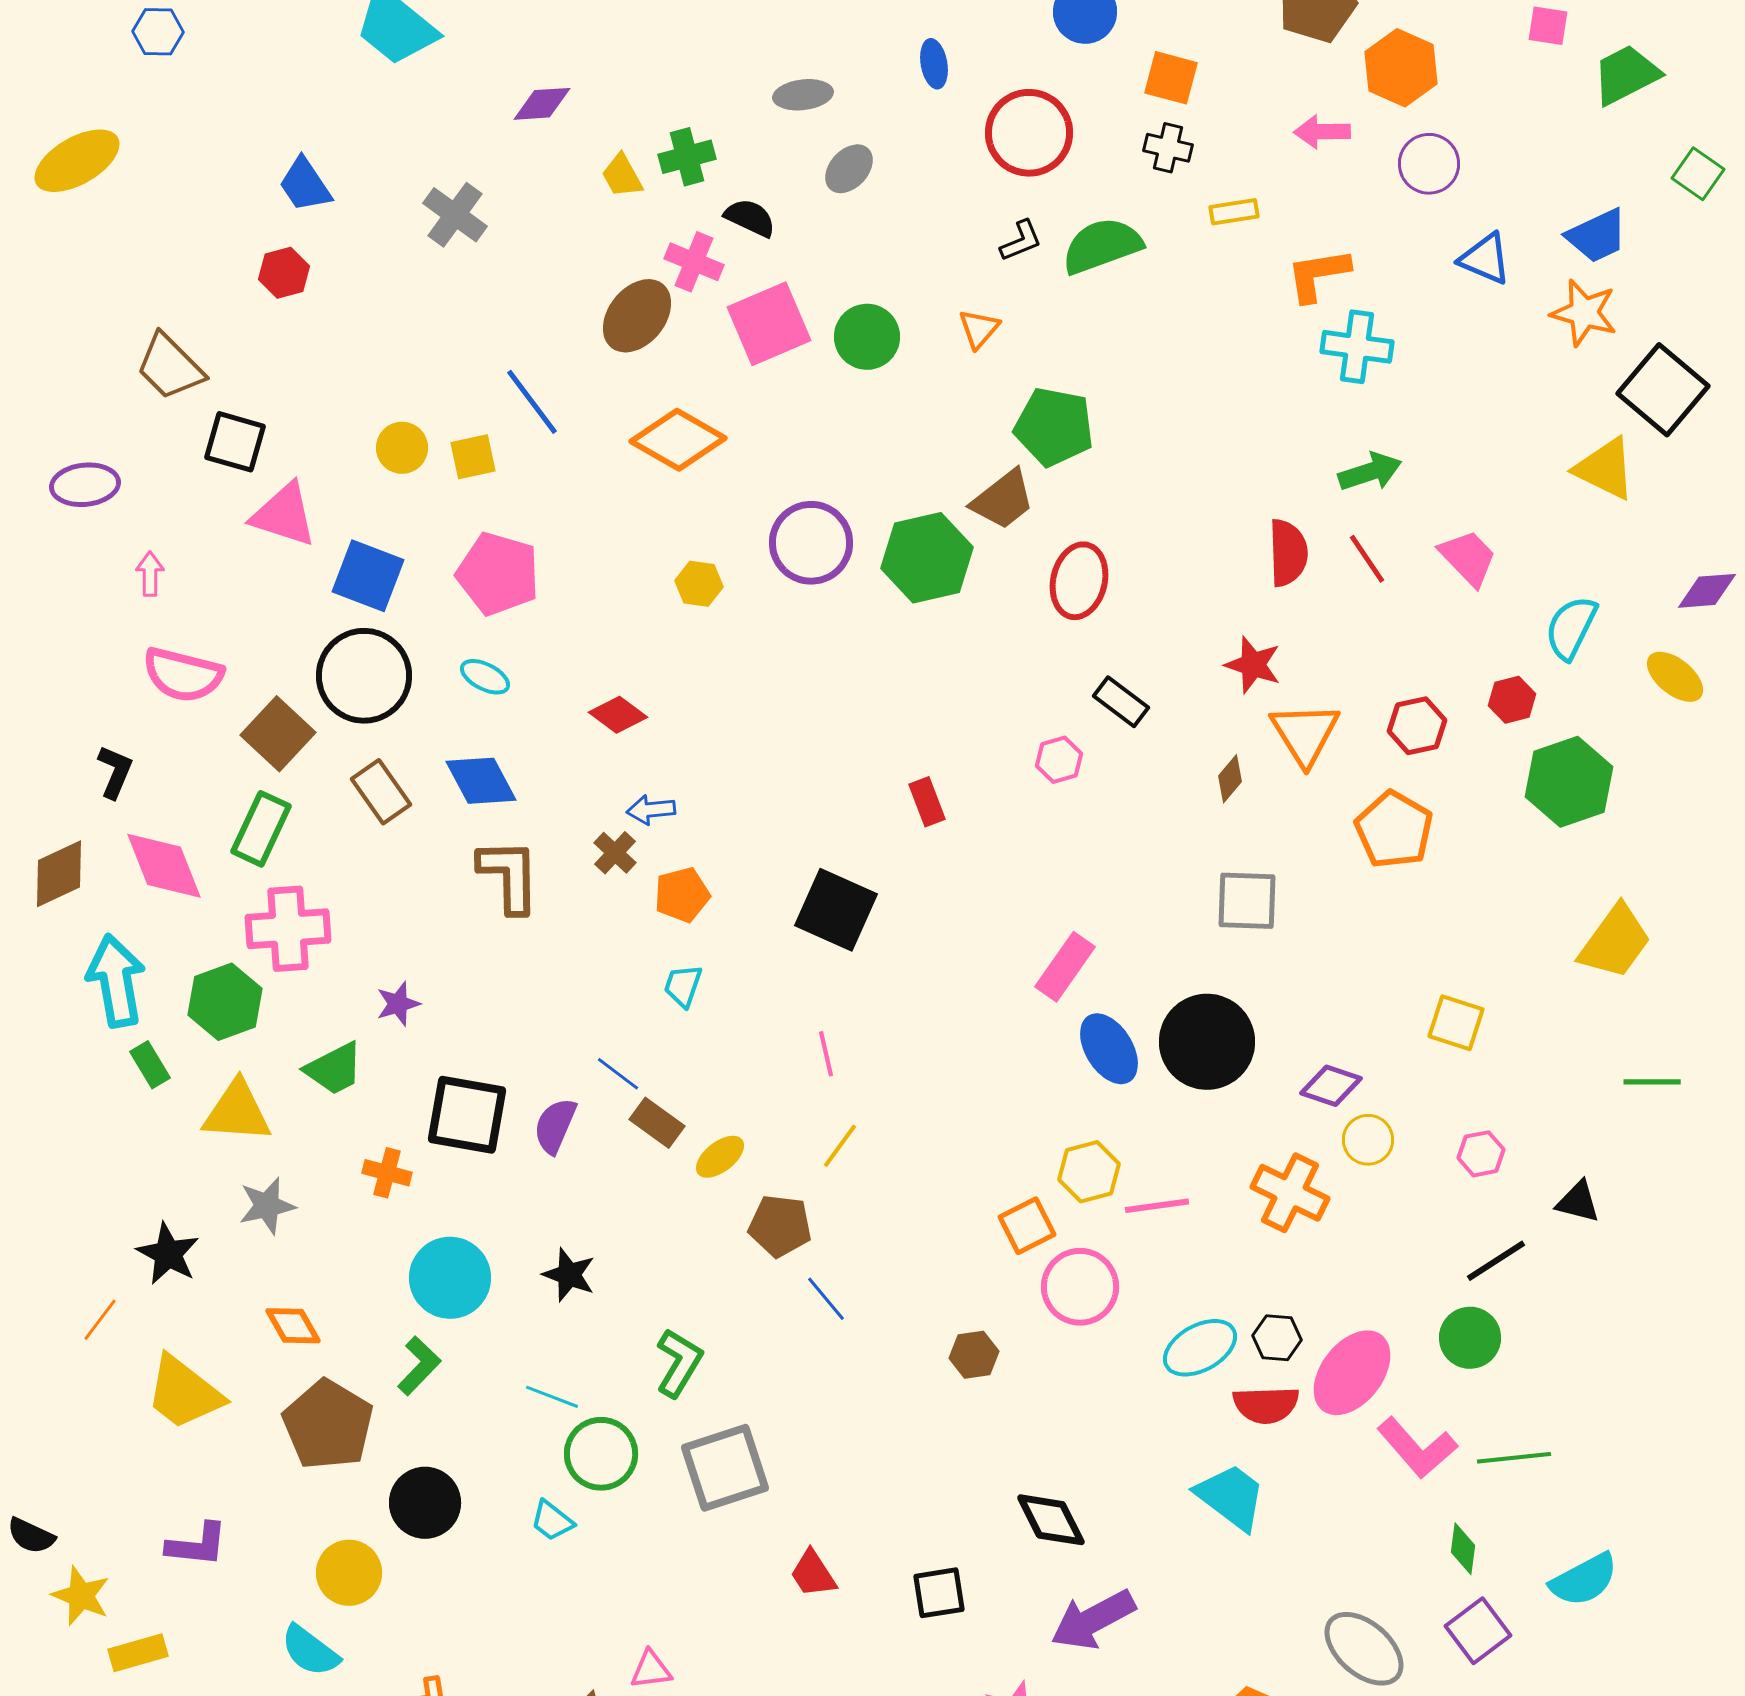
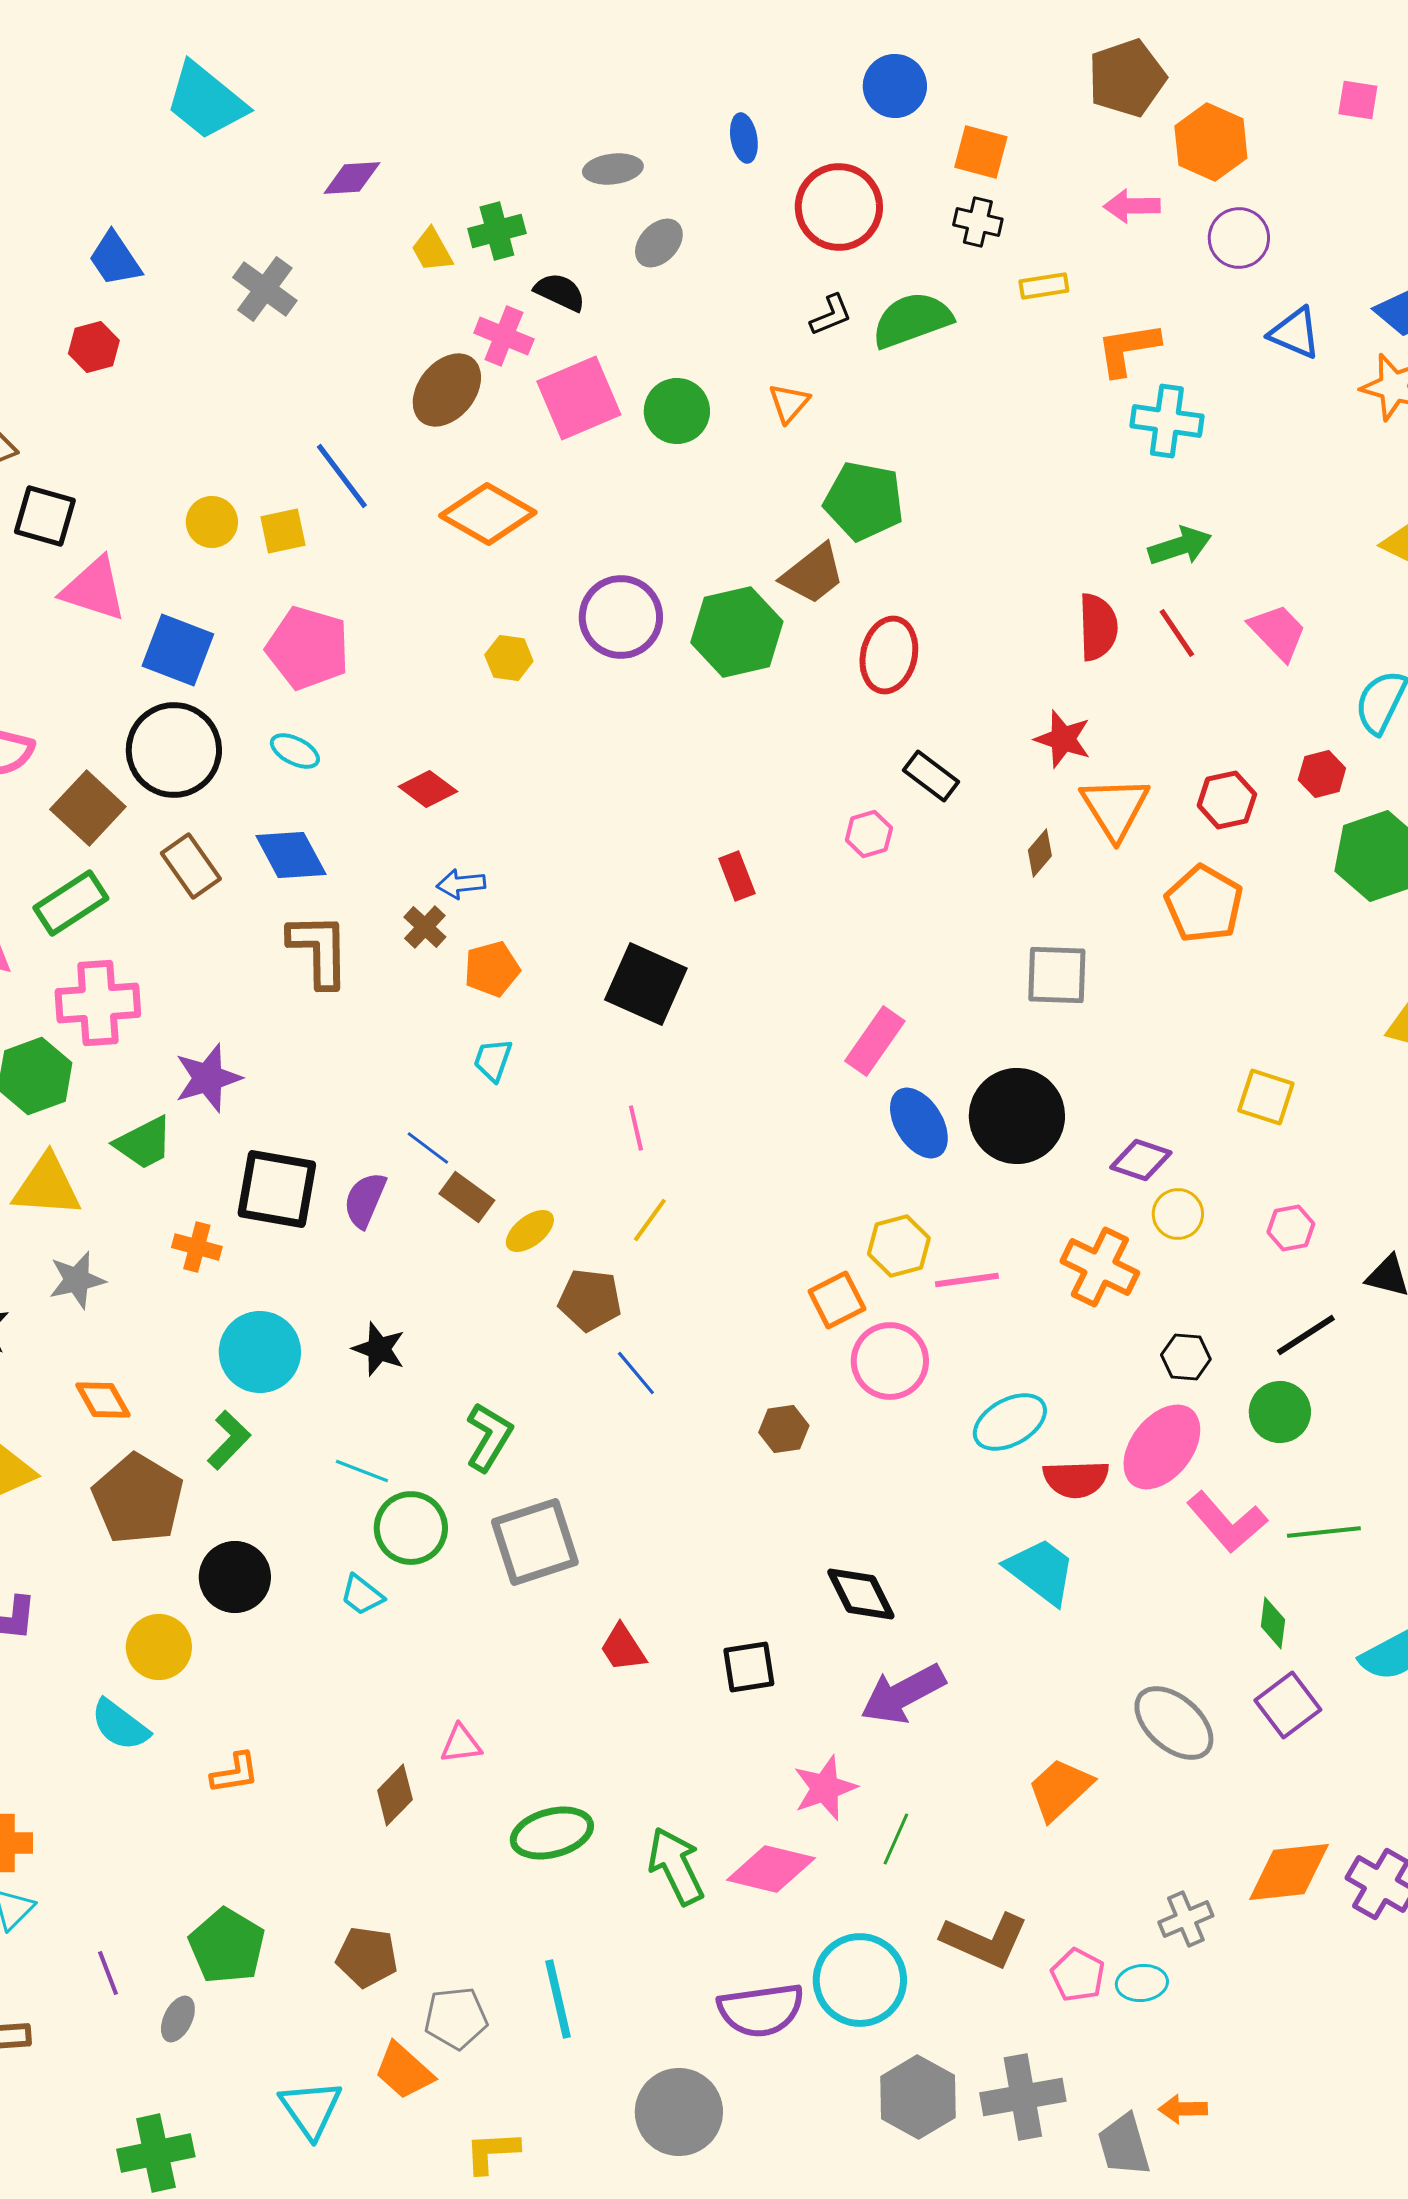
green rectangle: (261, 829) -> (71, 903), turned 32
purple star: (398, 1004) -> (208, 1078), size x1.5
black hexagon: (1277, 1338) -> (1186, 1357), moved

